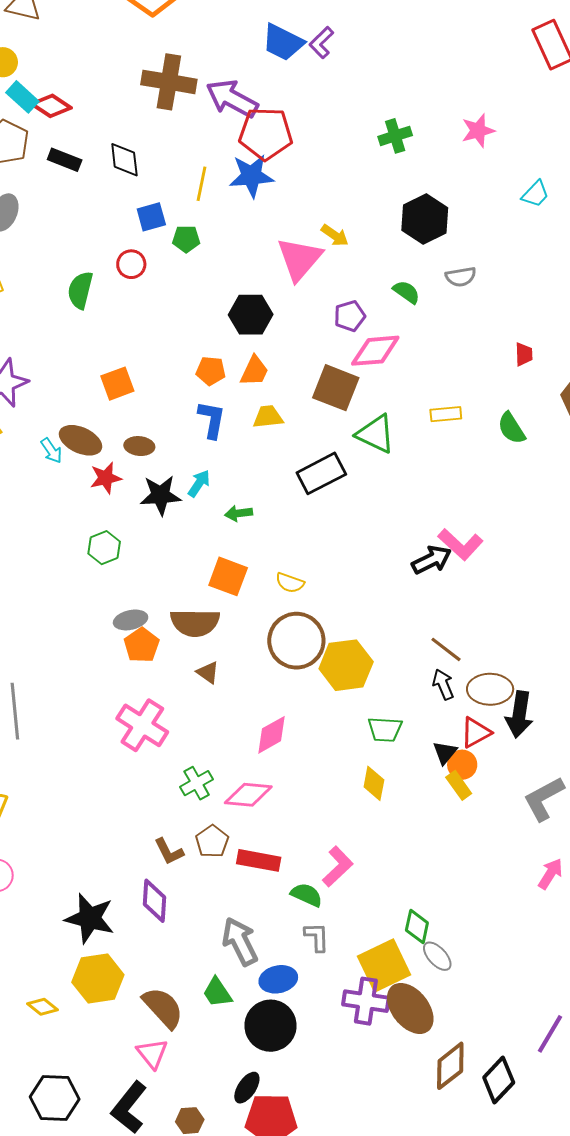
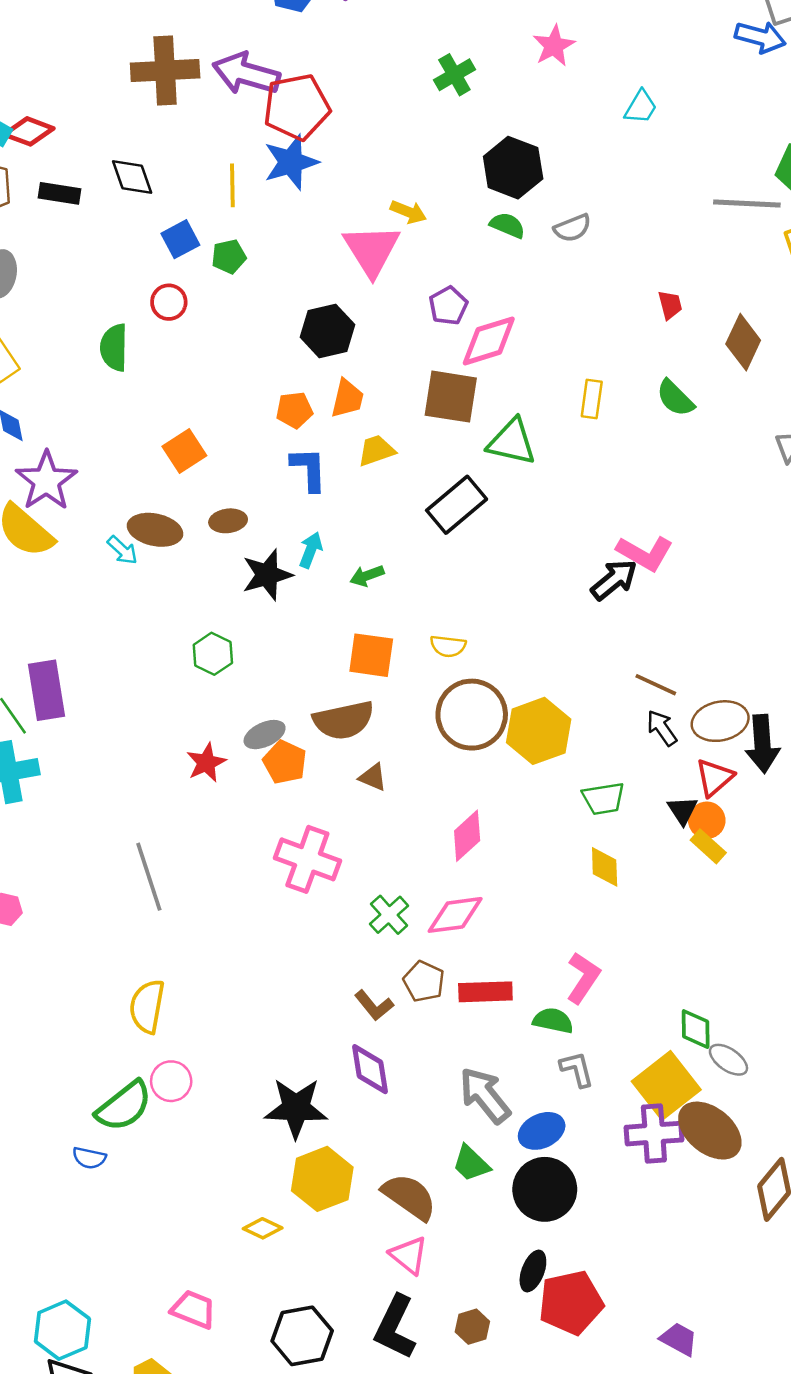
green semicircle: (406, 292) -> (507, 225), moved
yellow rectangle: (446, 414) -> (592, 399), turned -64
red star: (106, 478) -> (206, 763), moved

